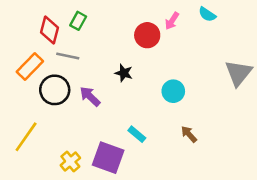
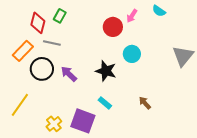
black star: (124, 73) -> (106, 71), moved, size x1.5
cyan circle: (173, 91) -> (132, 54), moved

